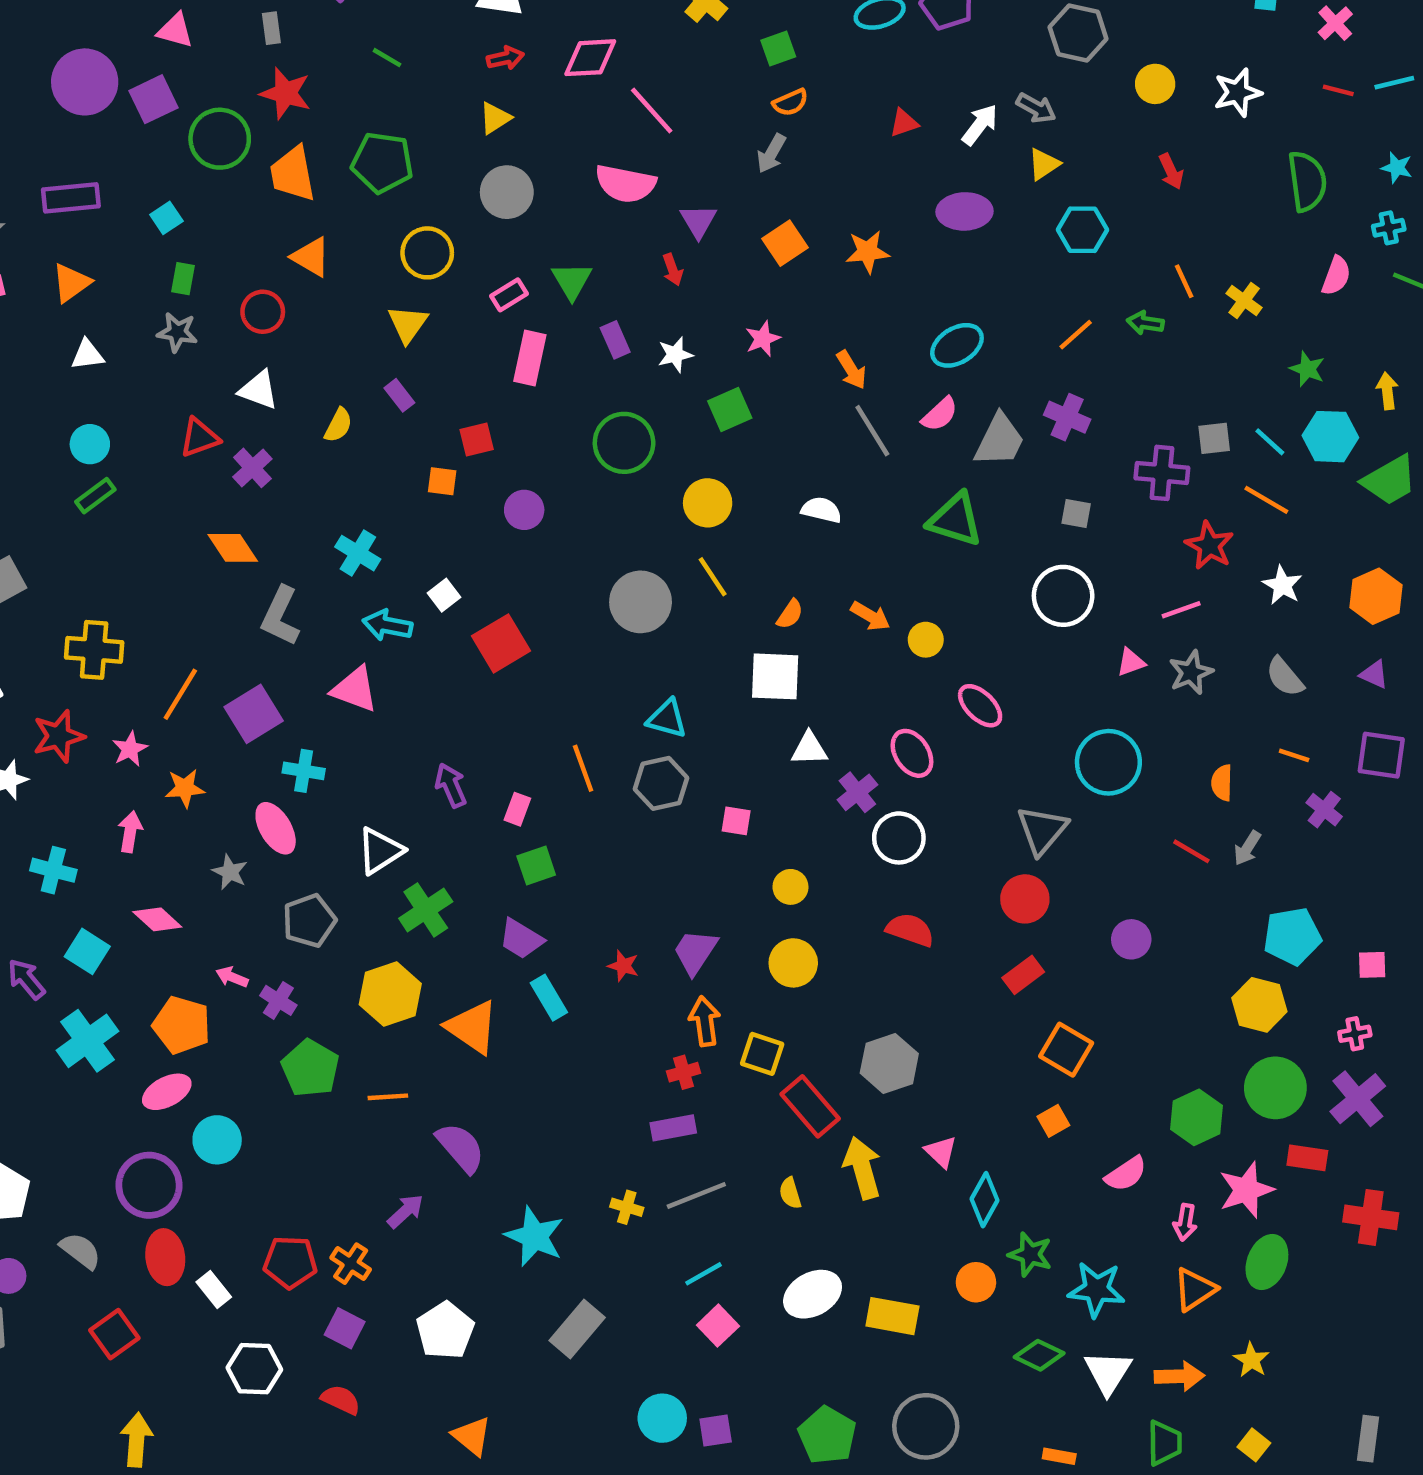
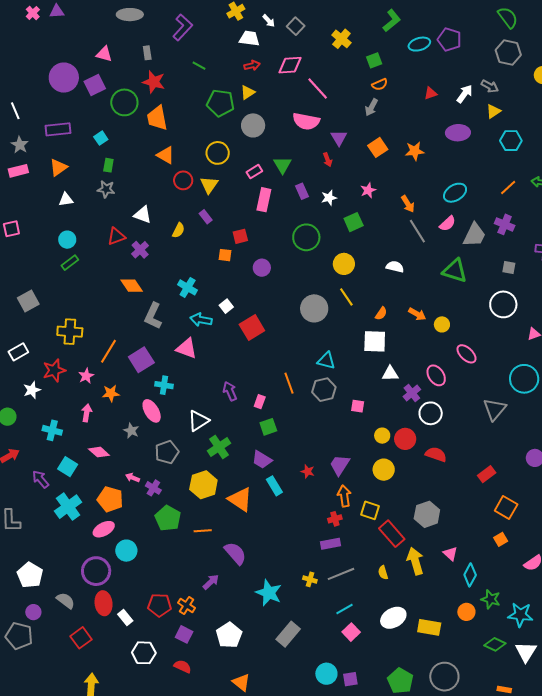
green pentagon: (382, 162) -> (220, 103), moved
red circle: (263, 312) -> (183, 180), moved
red circle: (1025, 899) -> (405, 439), moved

